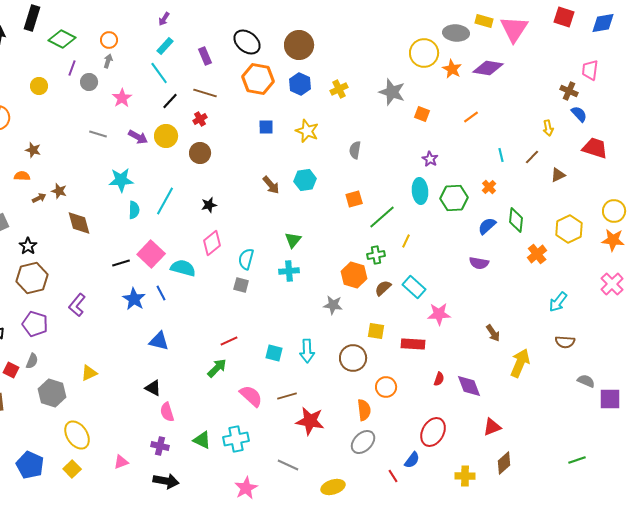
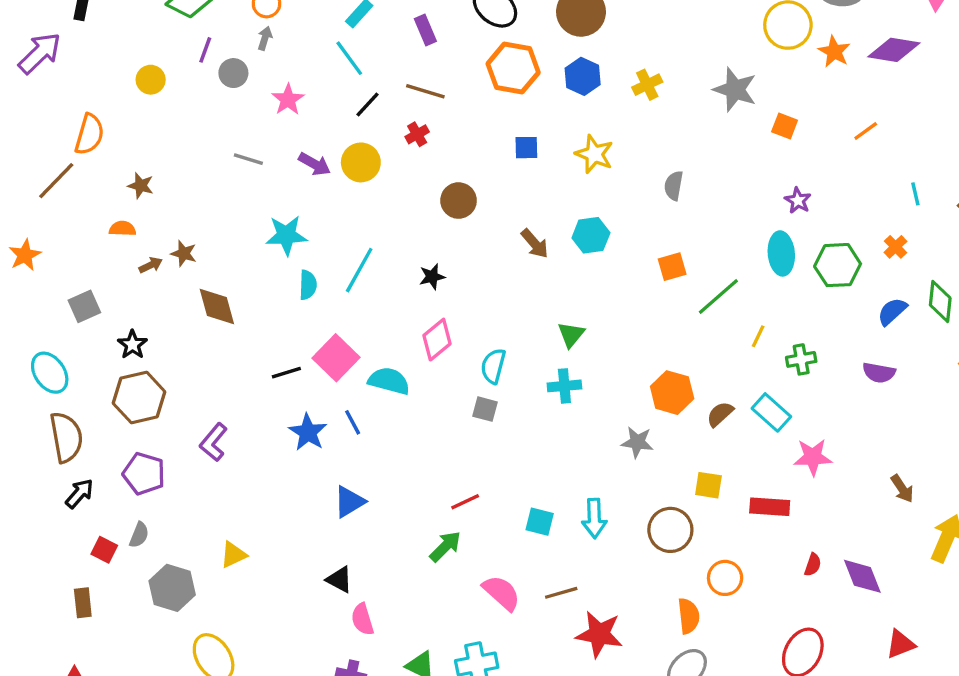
brown circle: (200, 153) -> (459, 201), moved
green cross: (376, 255) -> (801, 359), moved
blue triangle: (159, 341) -> (349, 502), turned -45

